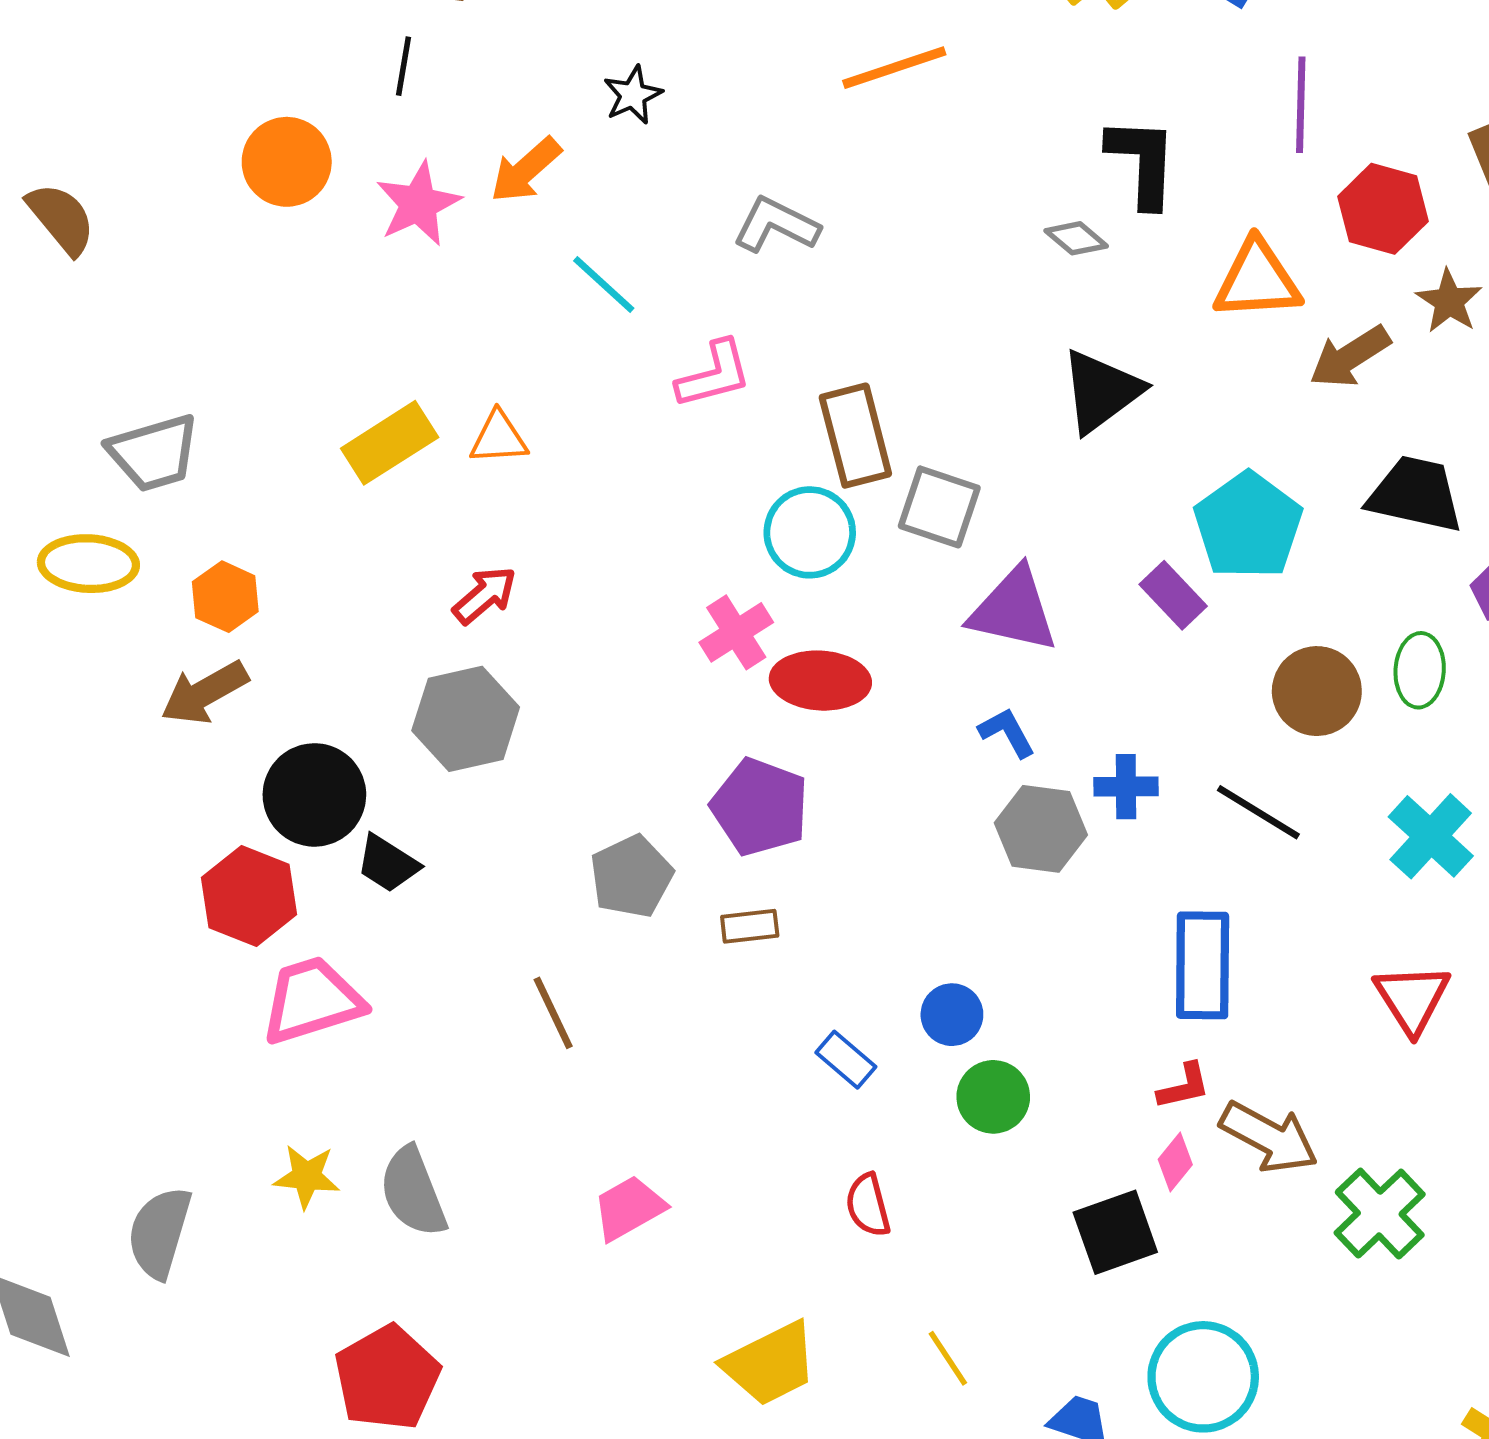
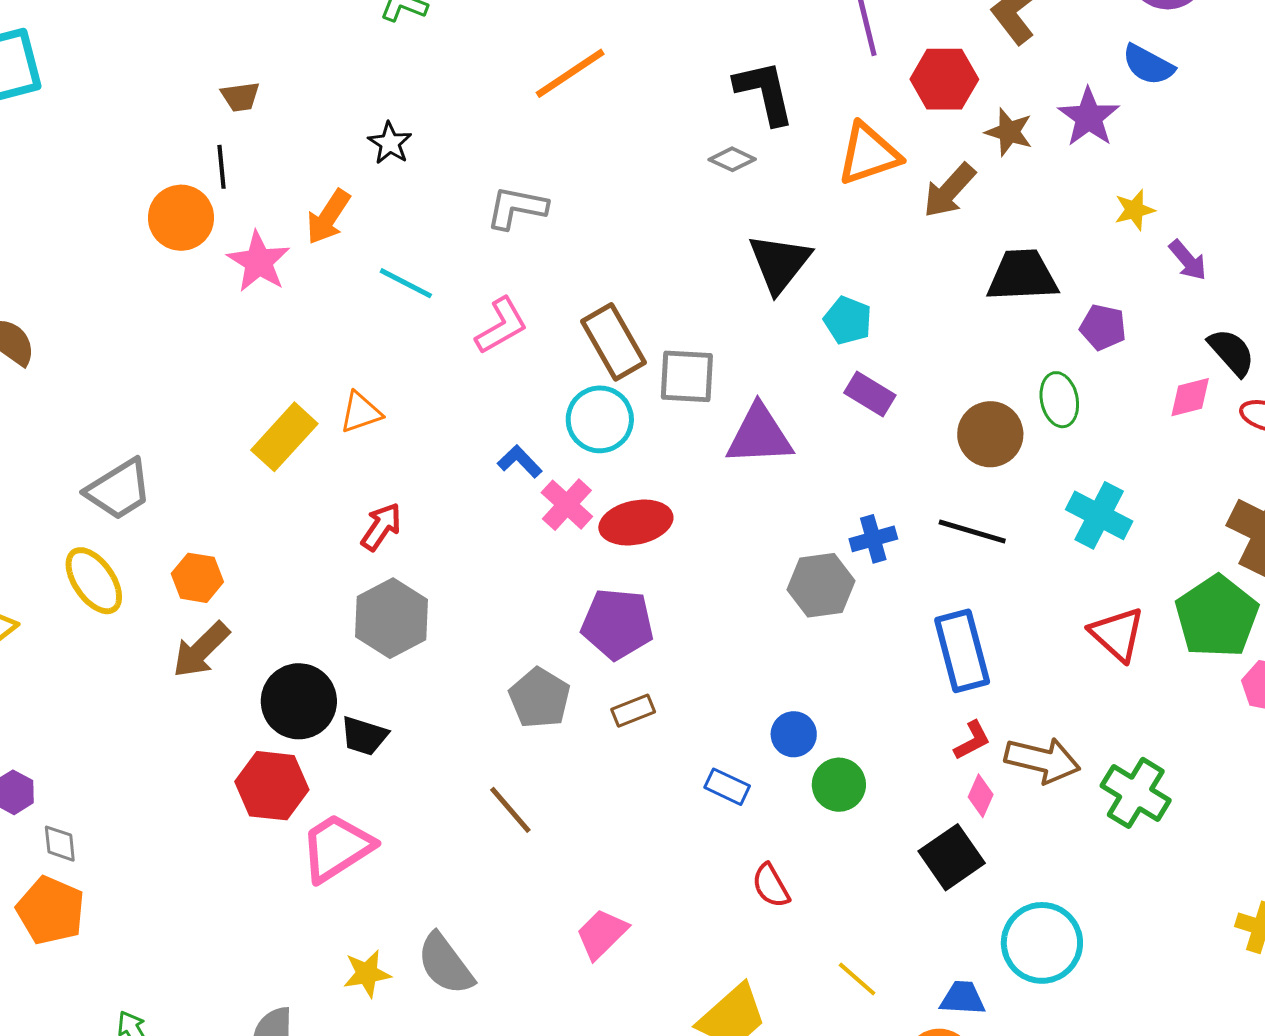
orange circle: (287, 162) -> (181, 218), moved
cyan pentagon: (1248, 526) -> (848, 320), moved, size x0.6
yellow ellipse: (88, 564) -> (94, 581), turned 68
blue L-shape: (1007, 733) -> (520, 462), moved

